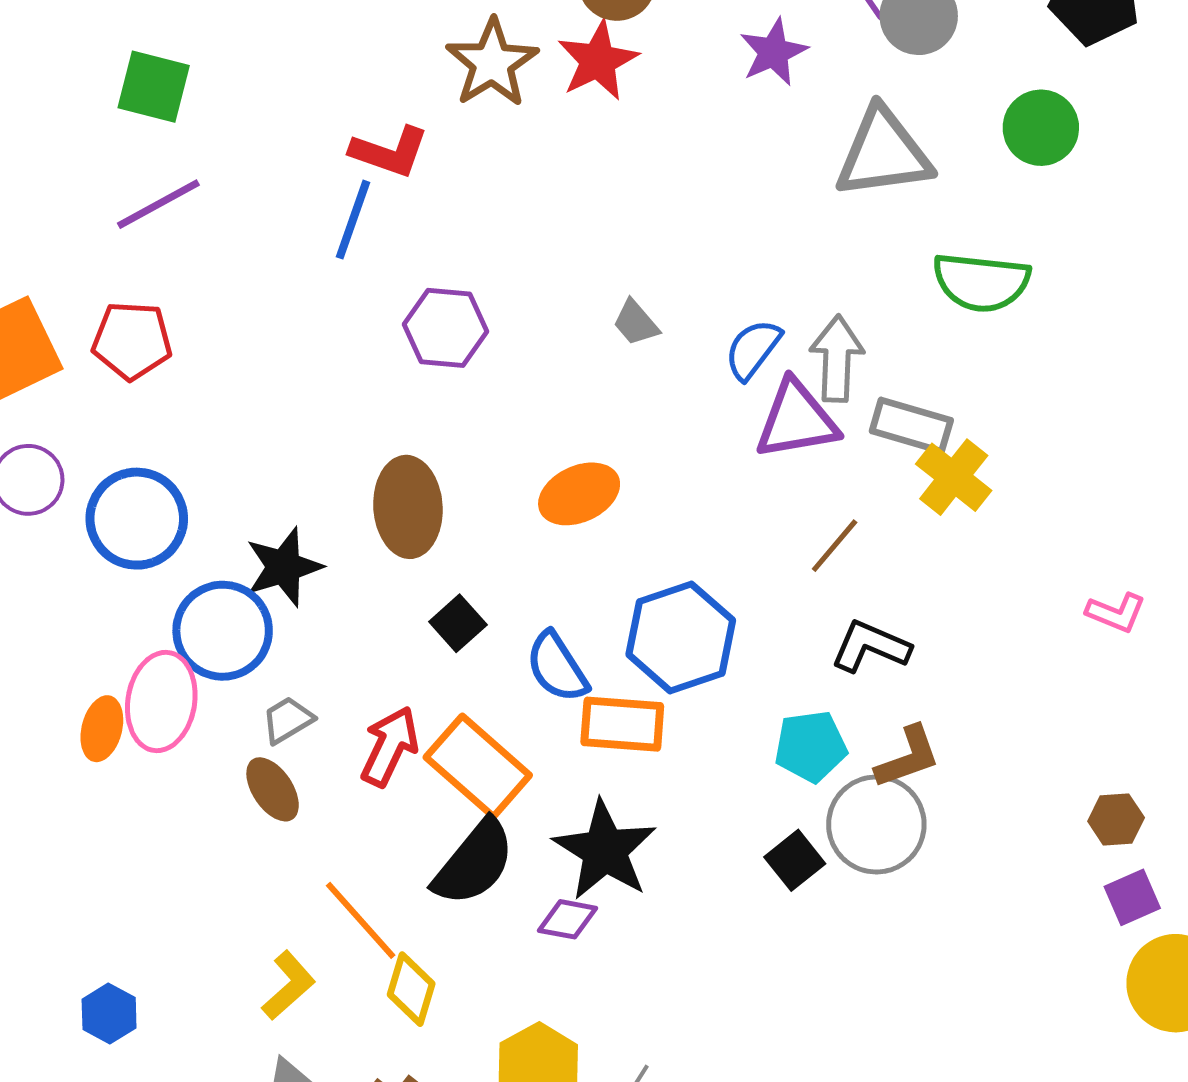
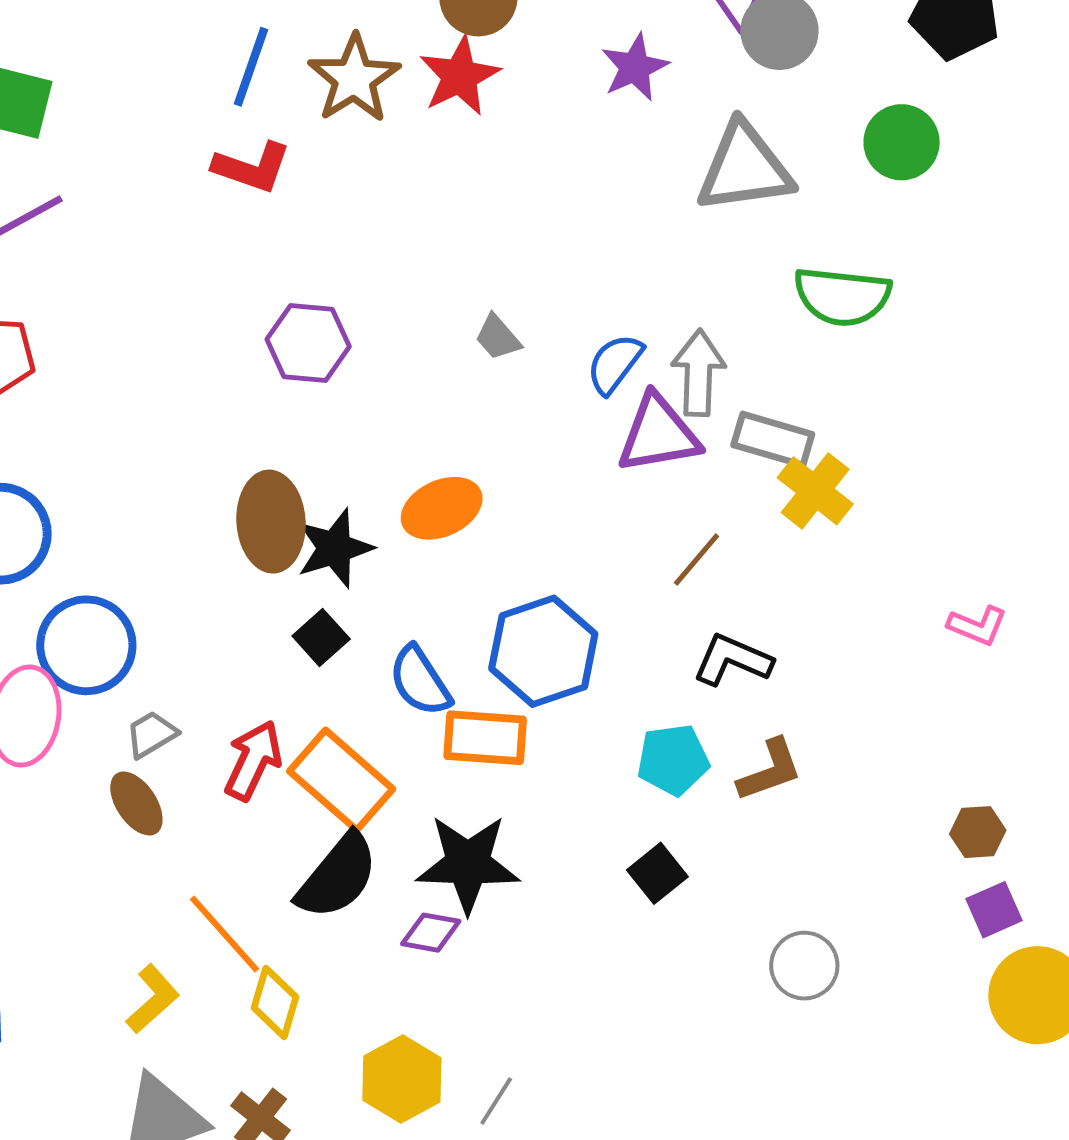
blue line: (353, 220) -> (251, 67), moved
black star: (284, 567) -> (335, 548), moved
gray circle: (876, 824) -> (804, 966), moved, size x0.7
black star: (605, 850) -> (468, 864), turned -30

